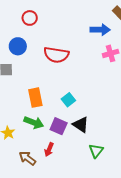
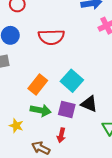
orange rectangle: (35, 98) -> (38, 85), turned 60
cyan square: (68, 100) -> (72, 81), size x1.5

